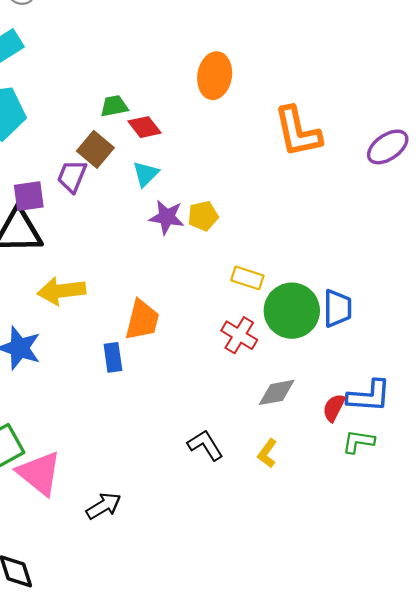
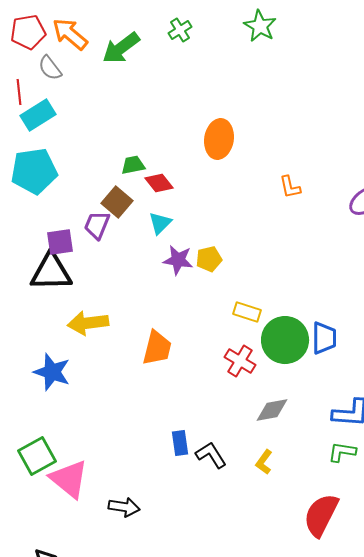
orange L-shape: (298, 132) -> (290, 187), size x0.5
blue rectangle: (113, 357) -> (180, 443), moved
red semicircle: (334, 408) -> (321, 515), moved, size x1.8
black arrow: (104, 506) -> (124, 507), turned 40

